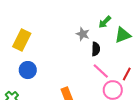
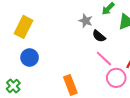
black semicircle: (96, 49) -> (99, 36), turned 128

